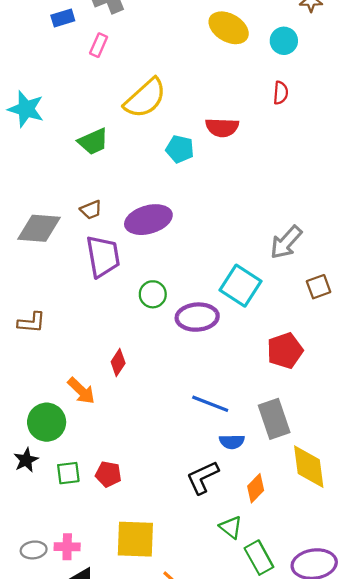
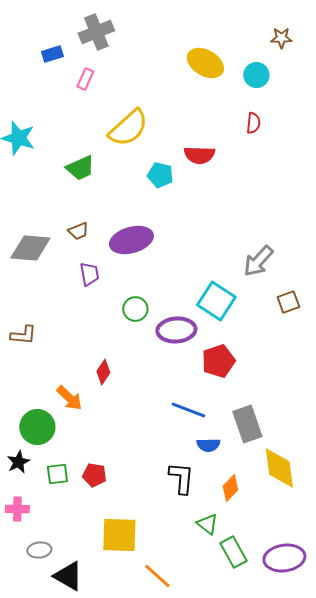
purple trapezoid: (103, 256) -> (89, 274), size x0.6
red pentagon: (285, 351) -> (218, 361), moved
black L-shape: (203, 477) -> (181, 478), turned 120
pink cross: (67, 547) -> (17, 509), moved
gray ellipse: (34, 550) -> (39, 550), moved

